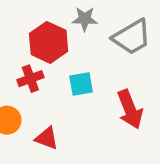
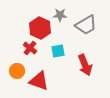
red cross: (30, 79) -> (30, 48), turned -32
red triangle: (47, 138) -> (39, 81), size x1.5

